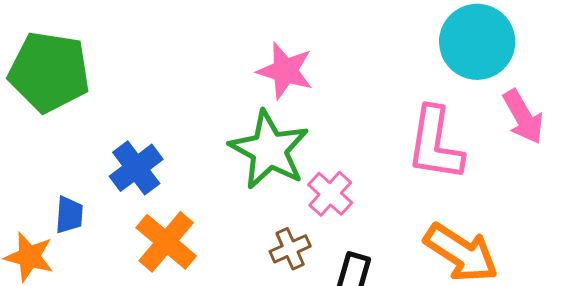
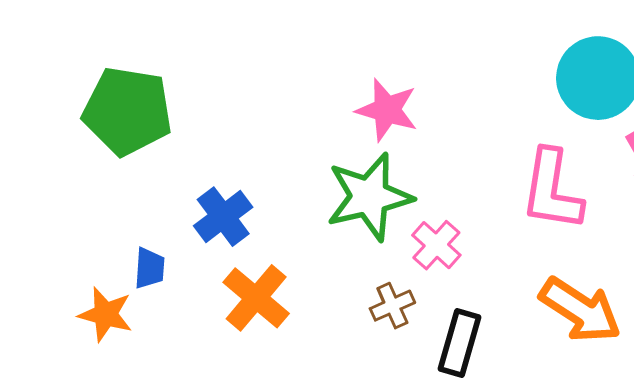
green star: (269, 150) -> (369, 197), turned 30

